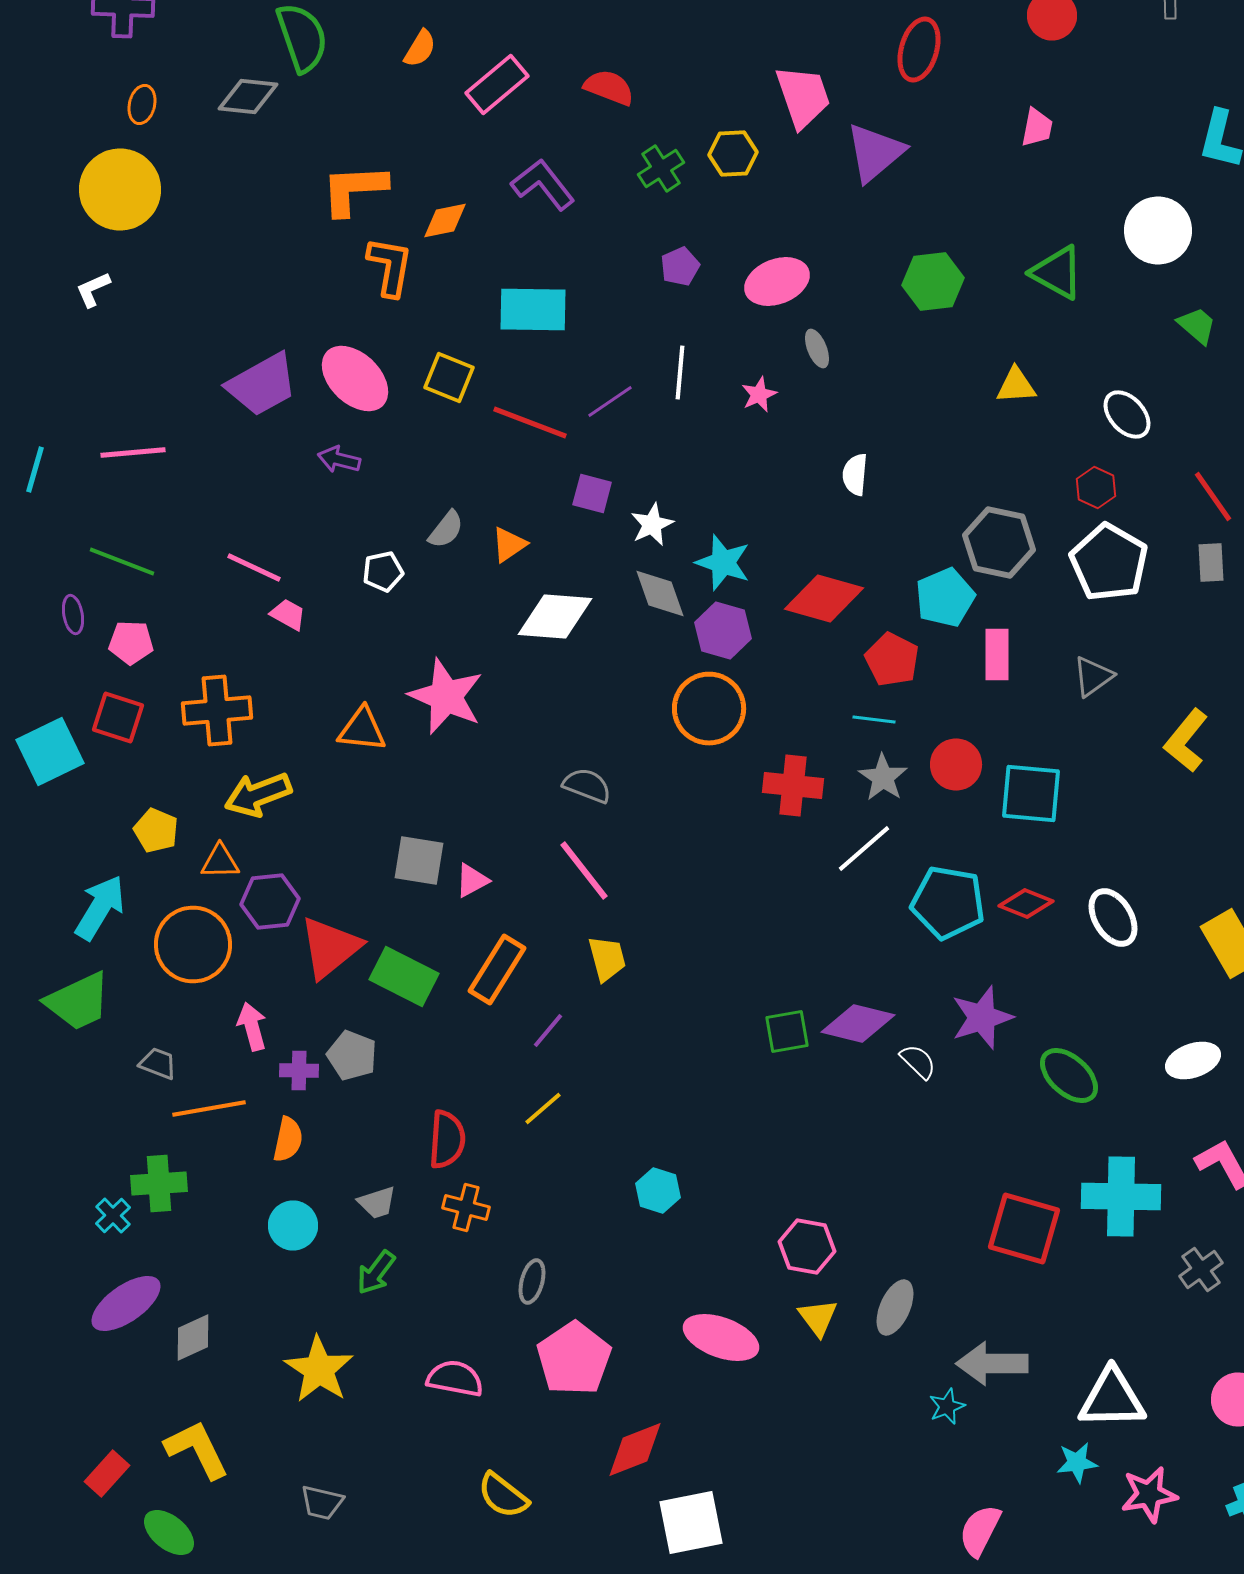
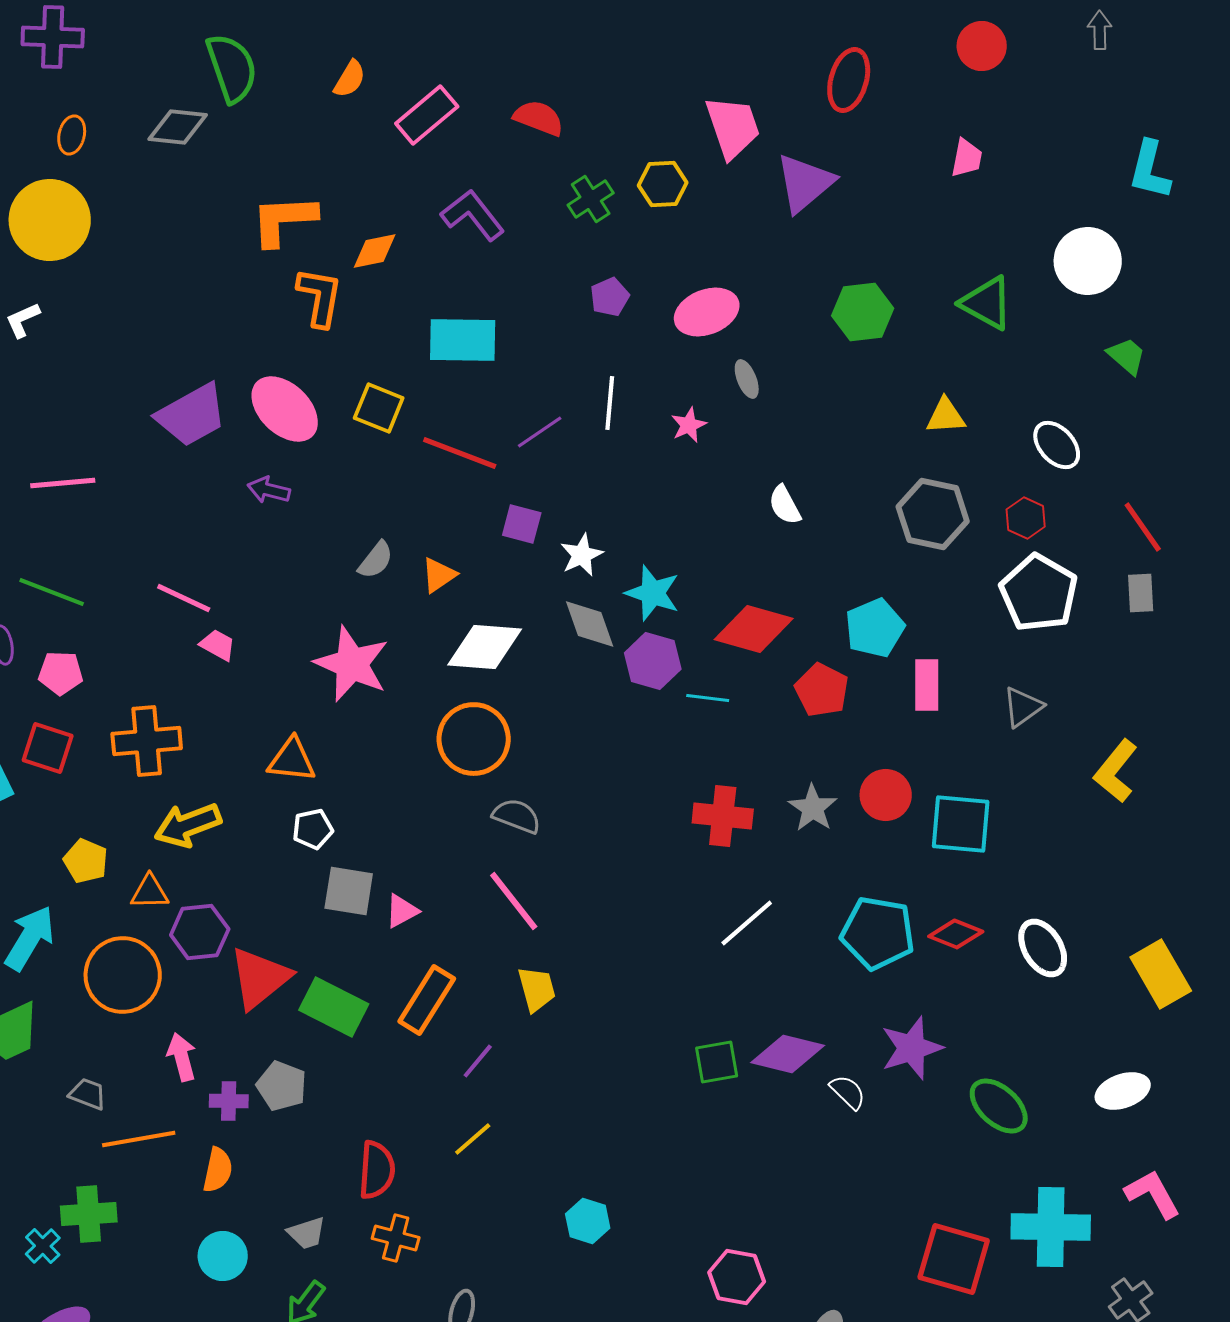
white semicircle: (855, 474) -> (785, 505), turned -33
gray hexagon: (999, 542) -> (933, 514), moved
white pentagon: (383, 572) -> (313, 829), moved
pink star: (446, 696) -> (352, 664), moved
orange circle: (709, 708) -> (474, 739), moved
cyan line: (874, 720) -> (708, 698), moved
white line: (864, 848) -> (747, 923), moved

